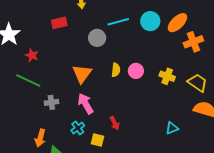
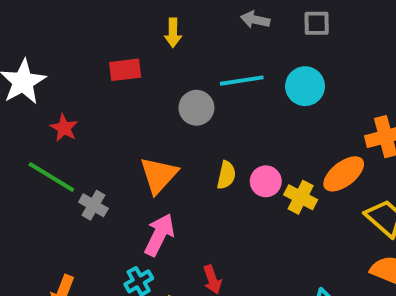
orange ellipse: (177, 23) -> (344, 174), moved
yellow cross: (167, 76) -> (301, 197), moved
gray cross: (51, 102) -> (93, 205), moved, turned 32
pink arrow: (86, 104) -> (159, 235), turned 50

